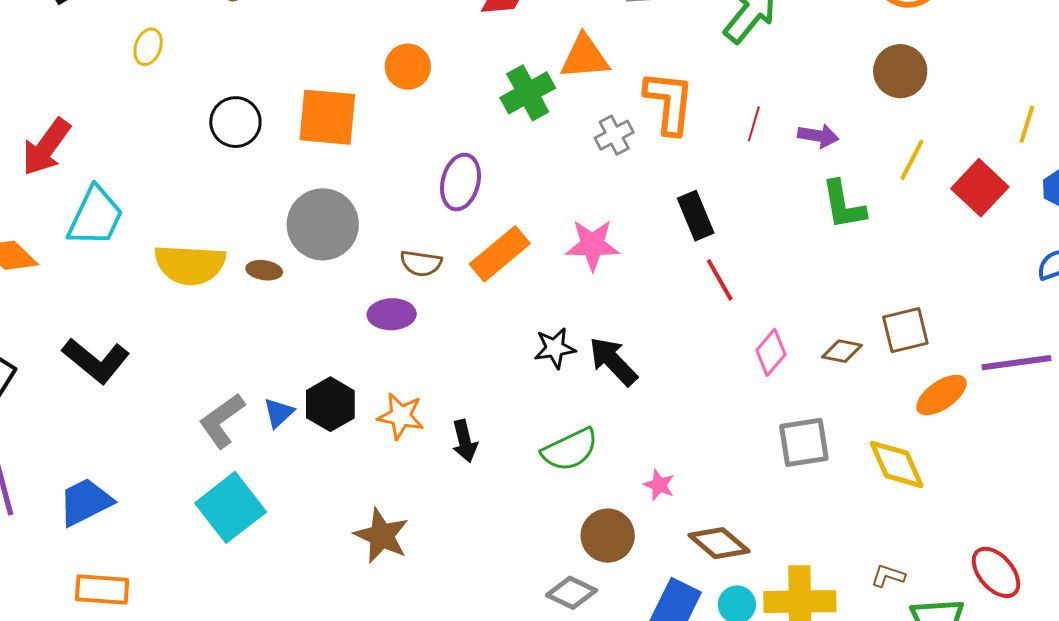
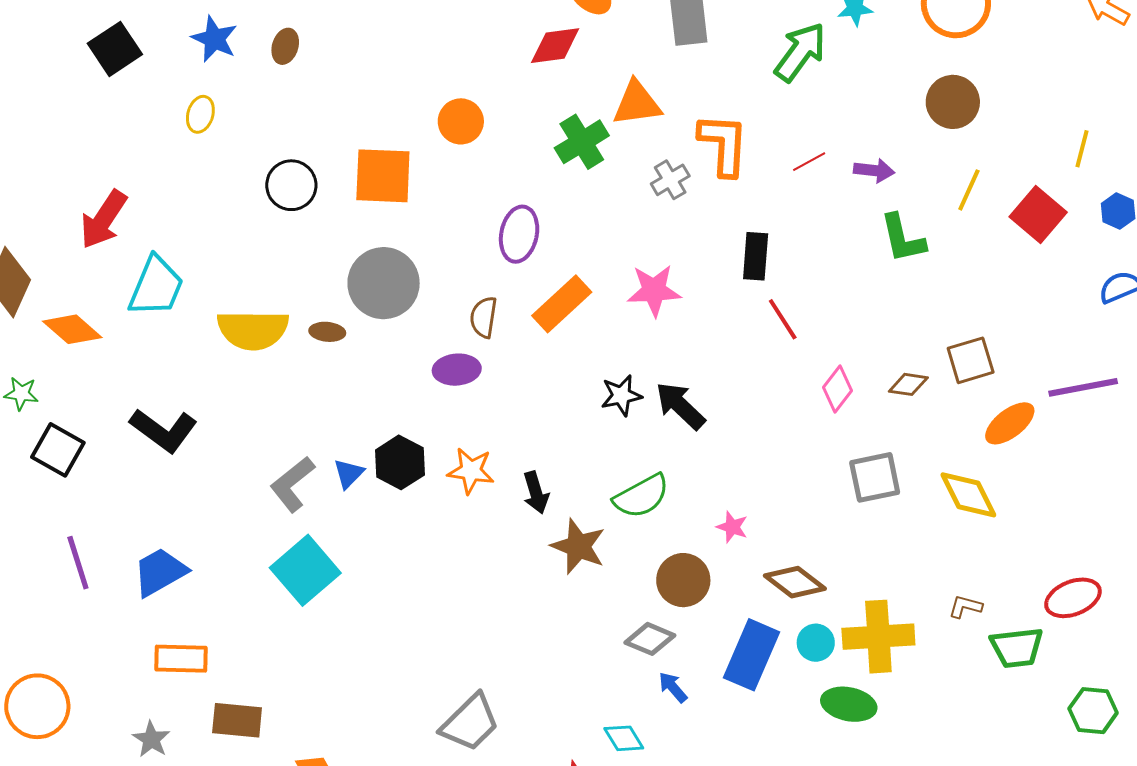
red line: (754, 124) -> (809, 162), turned 48
black rectangle: (696, 216) -> (756, 256), turned 30
brown semicircle: (421, 263) -> (484, 317), turned 93
brown star: (382, 536) -> (578, 546), moved
red ellipse: (996, 572) -> (1073, 598), turned -68

